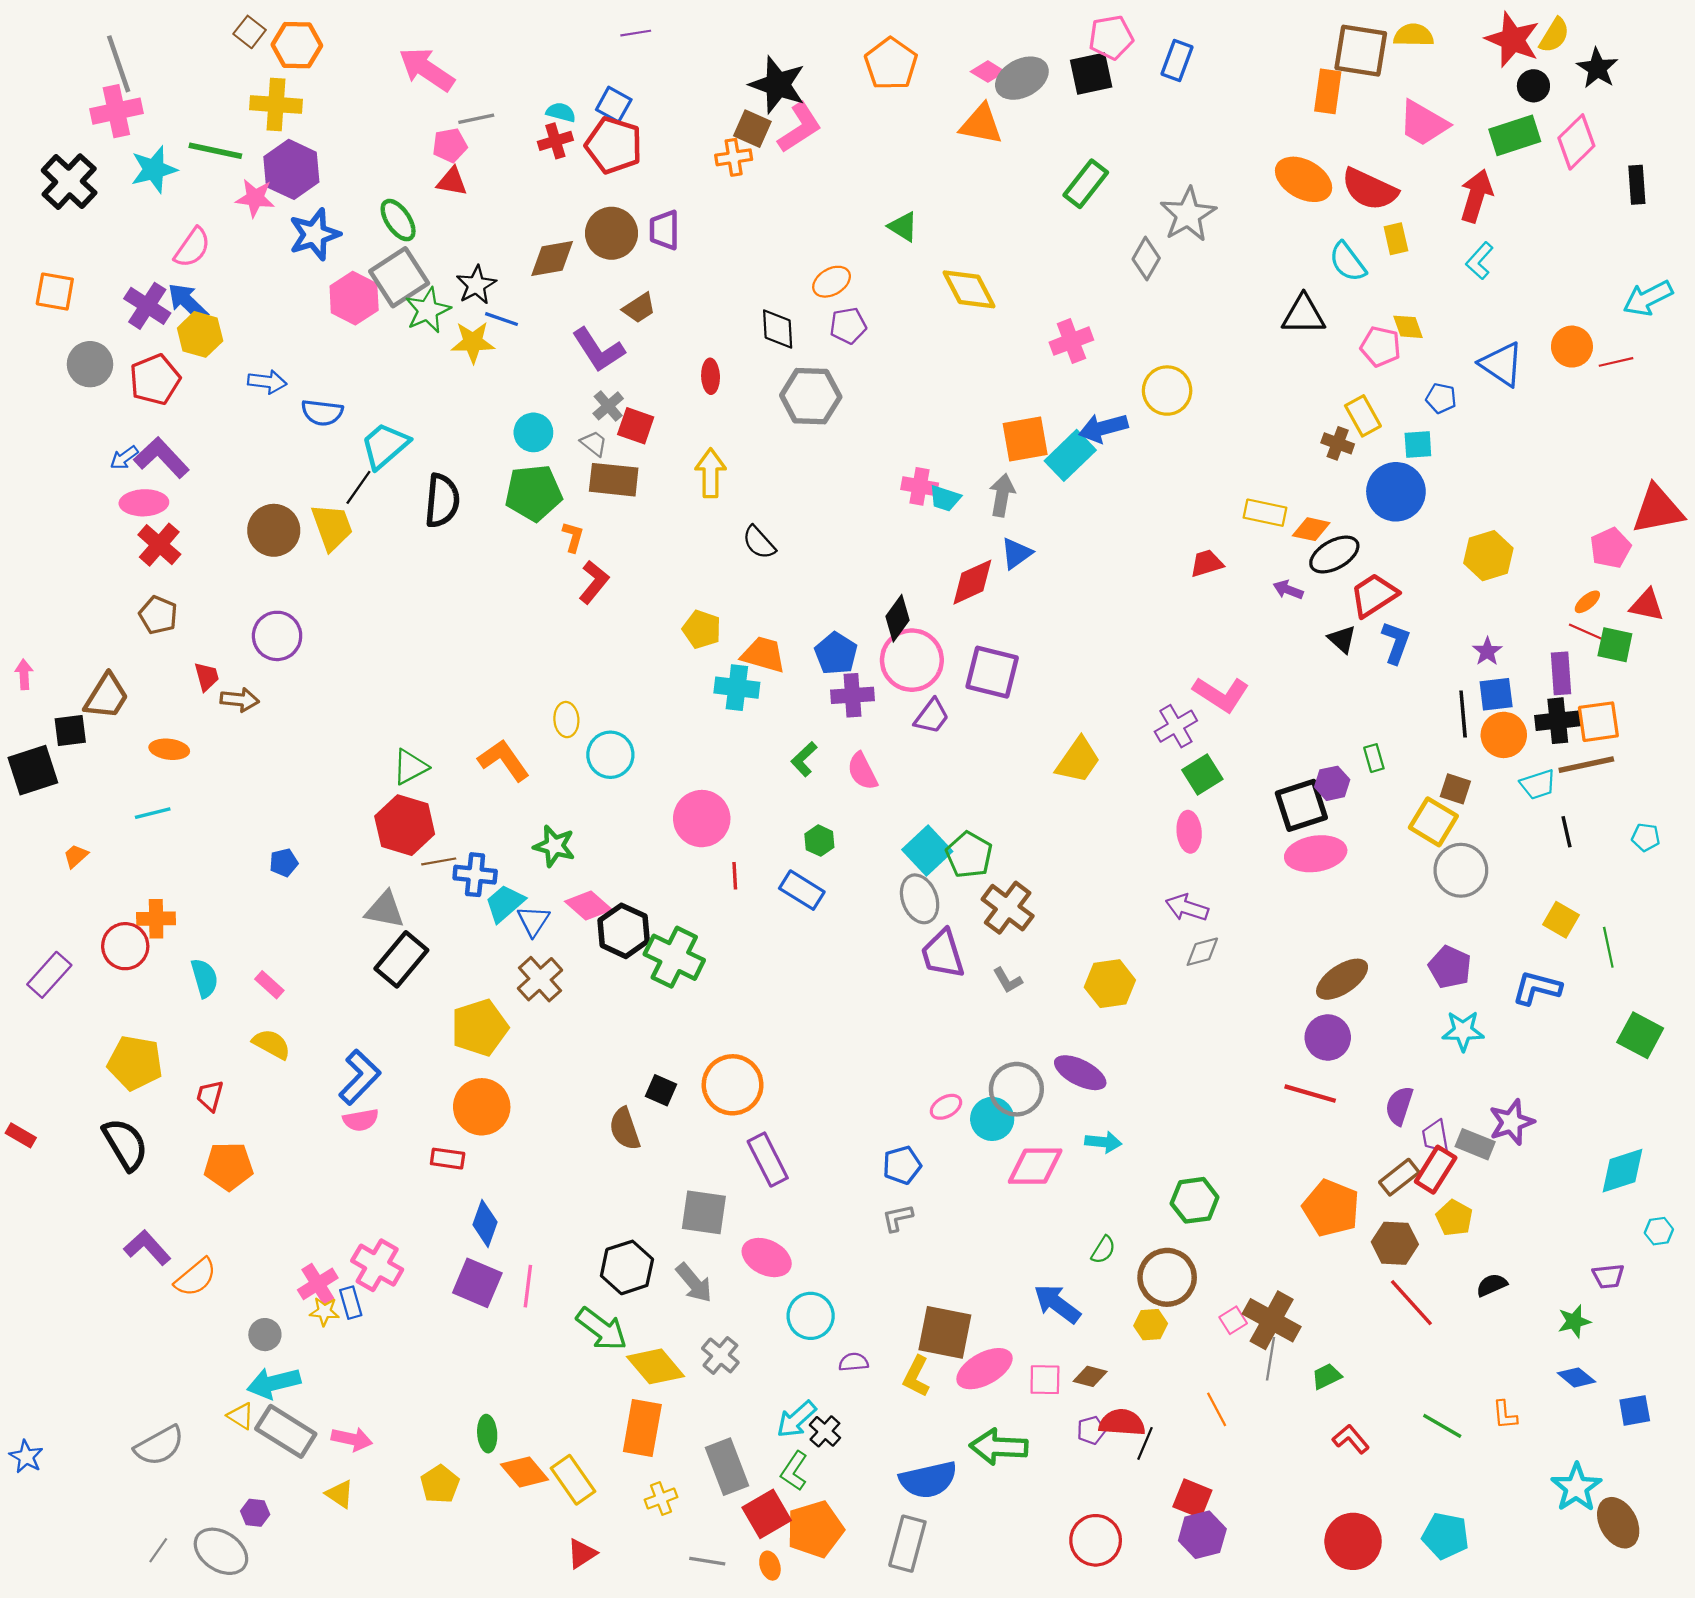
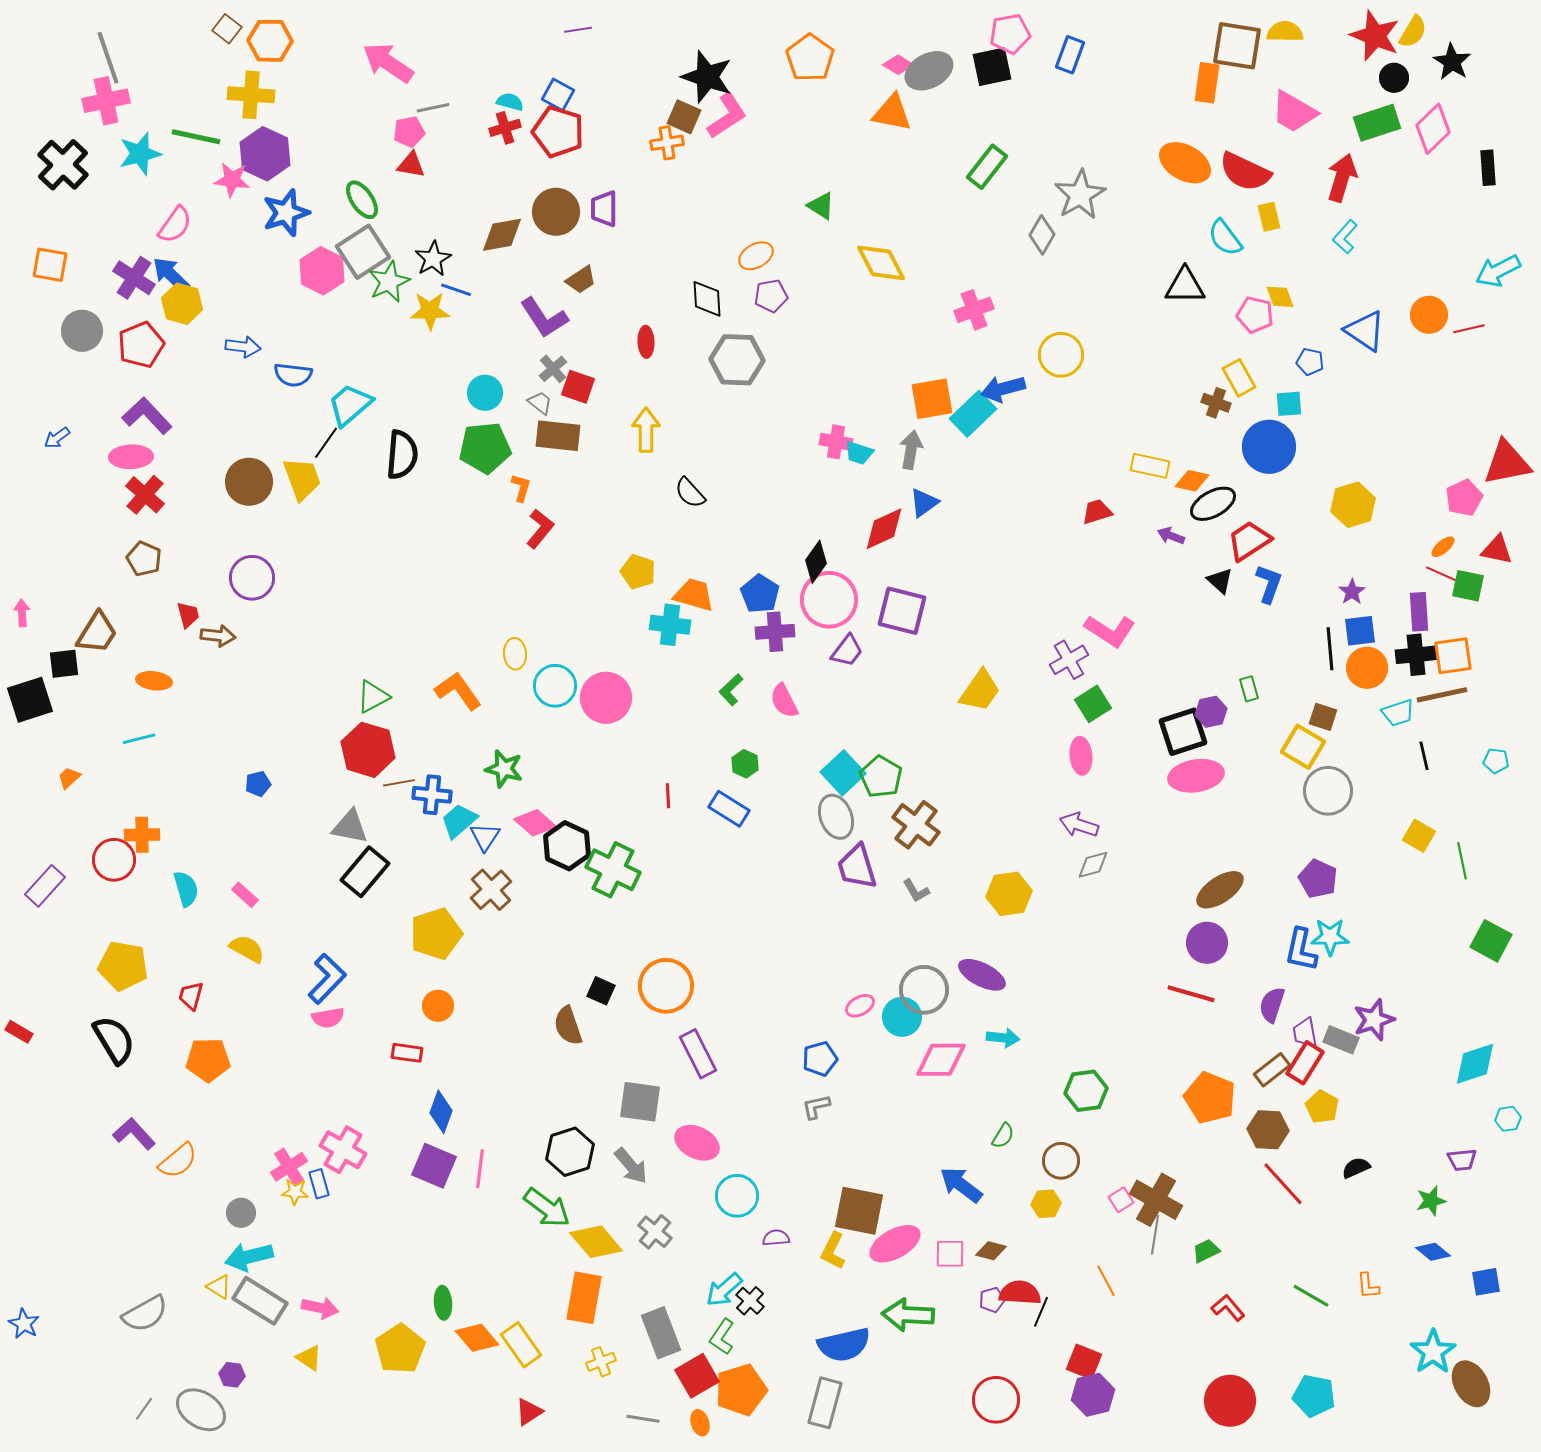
blue arrow: (124, 458) -> (57, 438), moved
pink circle: (702, 819) -> (606, 698), moved
blue L-shape: (1537, 988) -> (1301, 950), moved, turned -93
orange circle: (482, 1107) -> (438, 1006), size x0.6
brown circle: (1167, 1277) -> (1061, 1161), size x0.7
yellow pentagon: (440, 1484) -> (400, 1349), size x1.4

